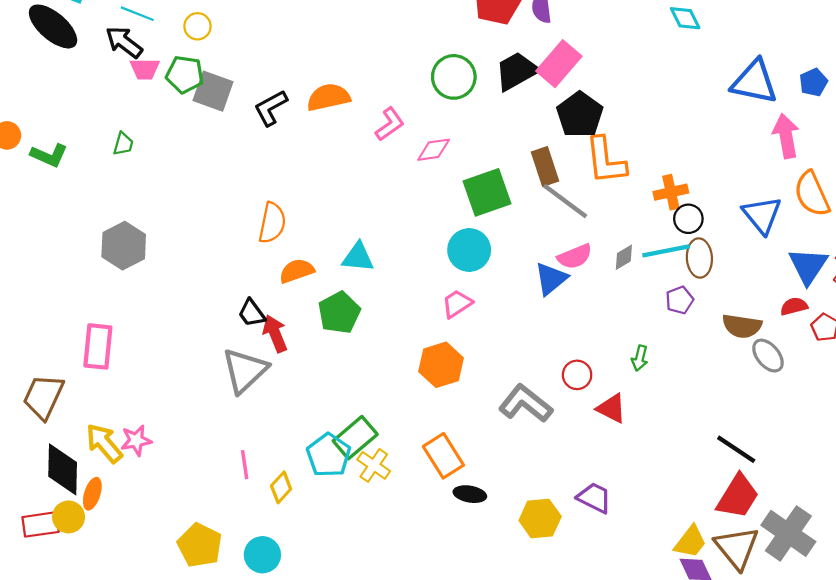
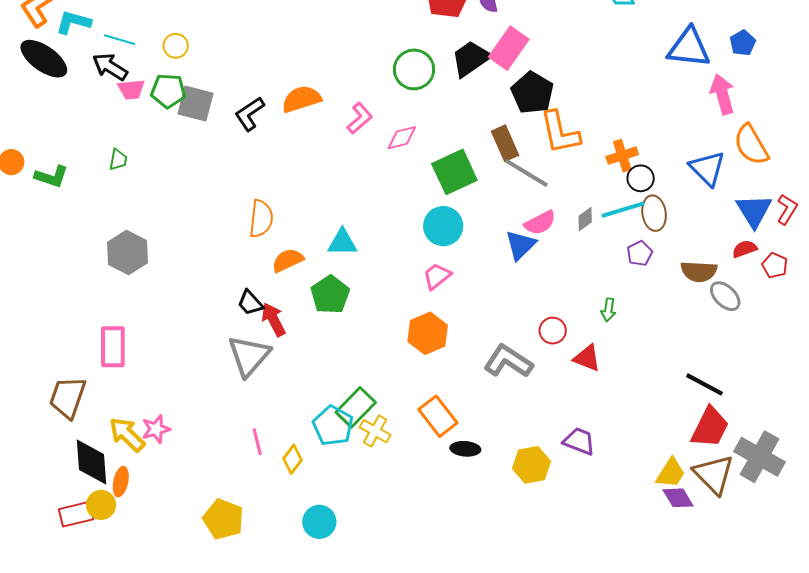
cyan circle: (262, 555) -> (319, 522), moved

